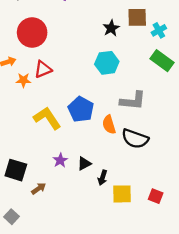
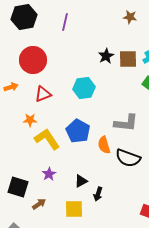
brown square: (137, 17) -> (128, 59), moved
cyan hexagon: (107, 63) -> (84, 88), moved
orange star: (23, 80) -> (30, 120), moved
purple star: (60, 160) -> (49, 174), moved
yellow square: (122, 194) -> (74, 209), moved

